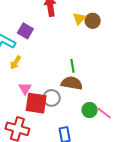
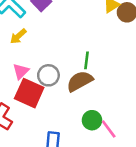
brown semicircle: (72, 83) -> (80, 81), turned -55
gray circle: (52, 98) -> (48, 75), moved

